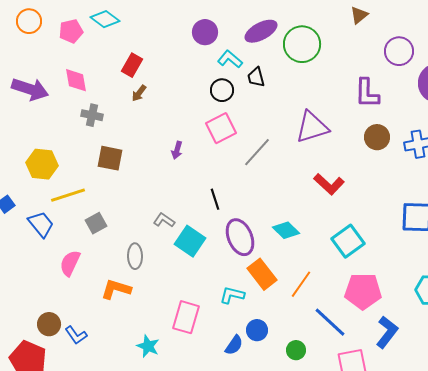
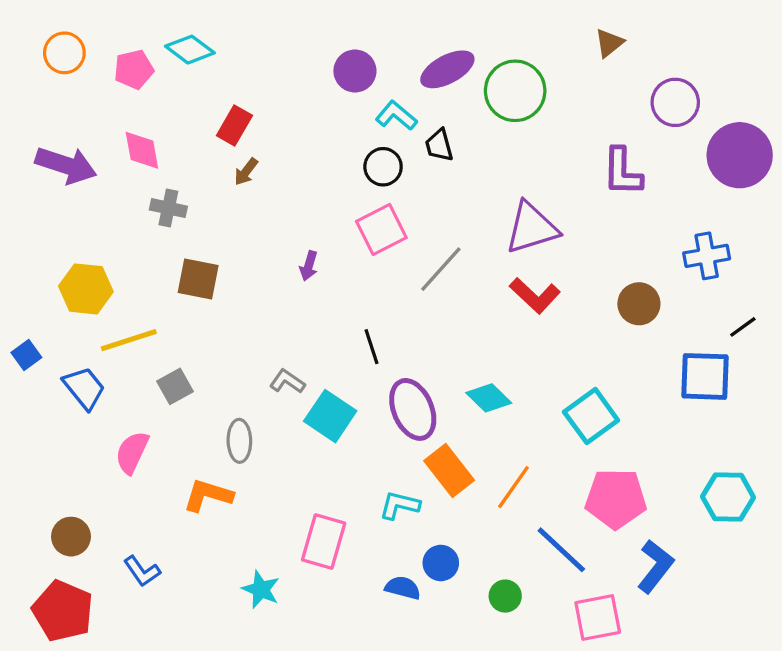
brown circle: (377, 137) -> (639, 304), moved
red L-shape: (329, 184) -> (535, 296), moved
brown circle: (49, 324) -> (71, 537), moved
blue semicircle: (234, 345) -> (403, 588), turned -110

